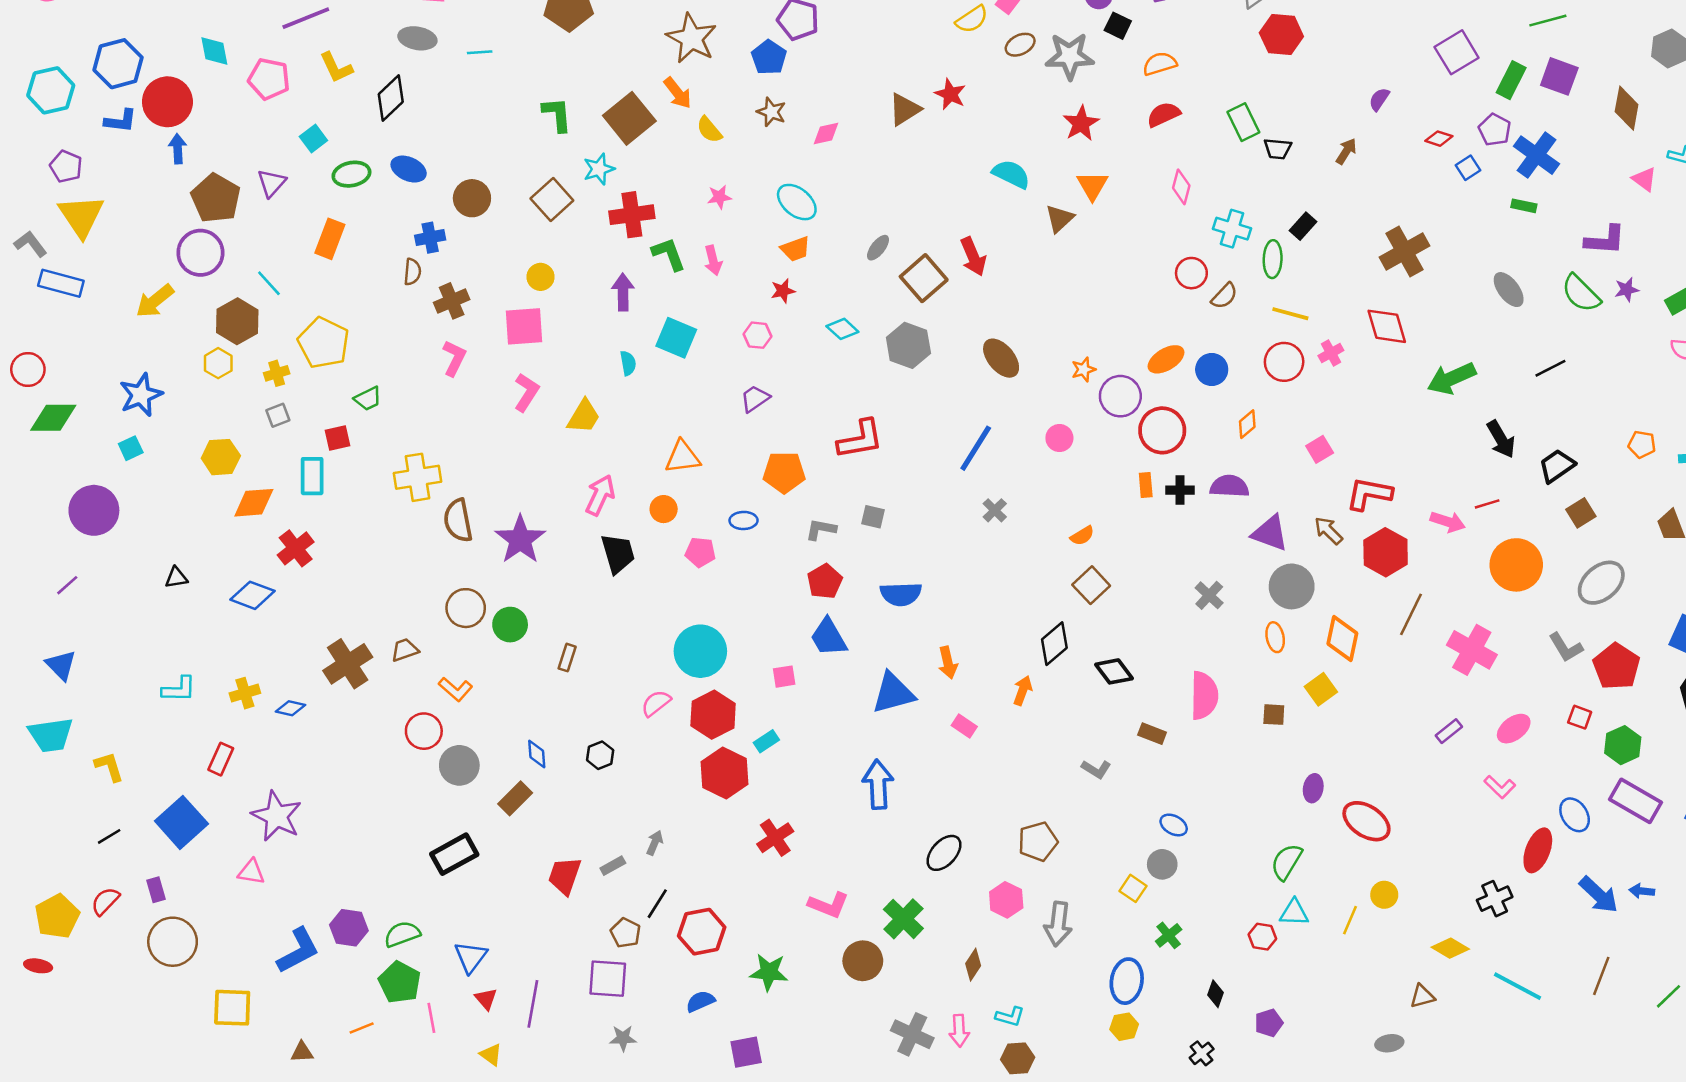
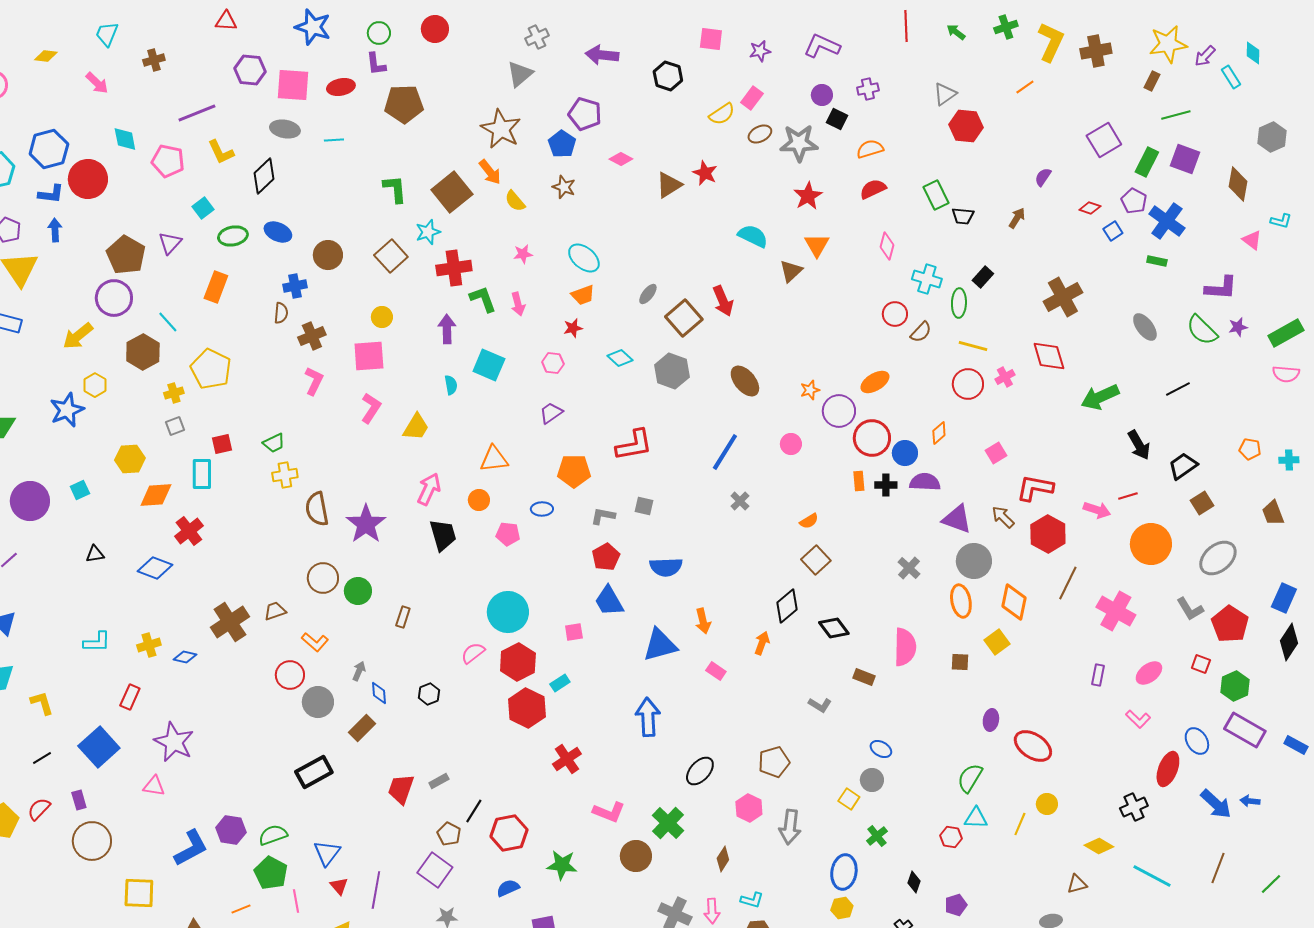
pink diamond: (826, 133) -> (621, 159), moved, turned 40
blue arrow: (178, 149) -> (55, 230), moved
yellow hexagon: (218, 363) -> (95, 385), moved
blue circle: (1212, 369) -> (905, 453), moved
green trapezoid: (368, 399) -> (274, 443), moved
cyan square: (131, 448) -> (80, 490), moved
yellow cross: (417, 477) -> (285, 475), size x0.7
orange ellipse: (1275, 637) -> (961, 601), size x1.4
purple rectangle: (1449, 731) -> (1098, 675), turned -40
gray arrow: (655, 843) -> (359, 671), moved
purple square: (608, 979) -> (435, 870), turned 32

